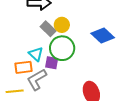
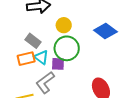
gray rectangle: (48, 29) -> (33, 41), moved
orange rectangle: (24, 67) -> (26, 59), moved

